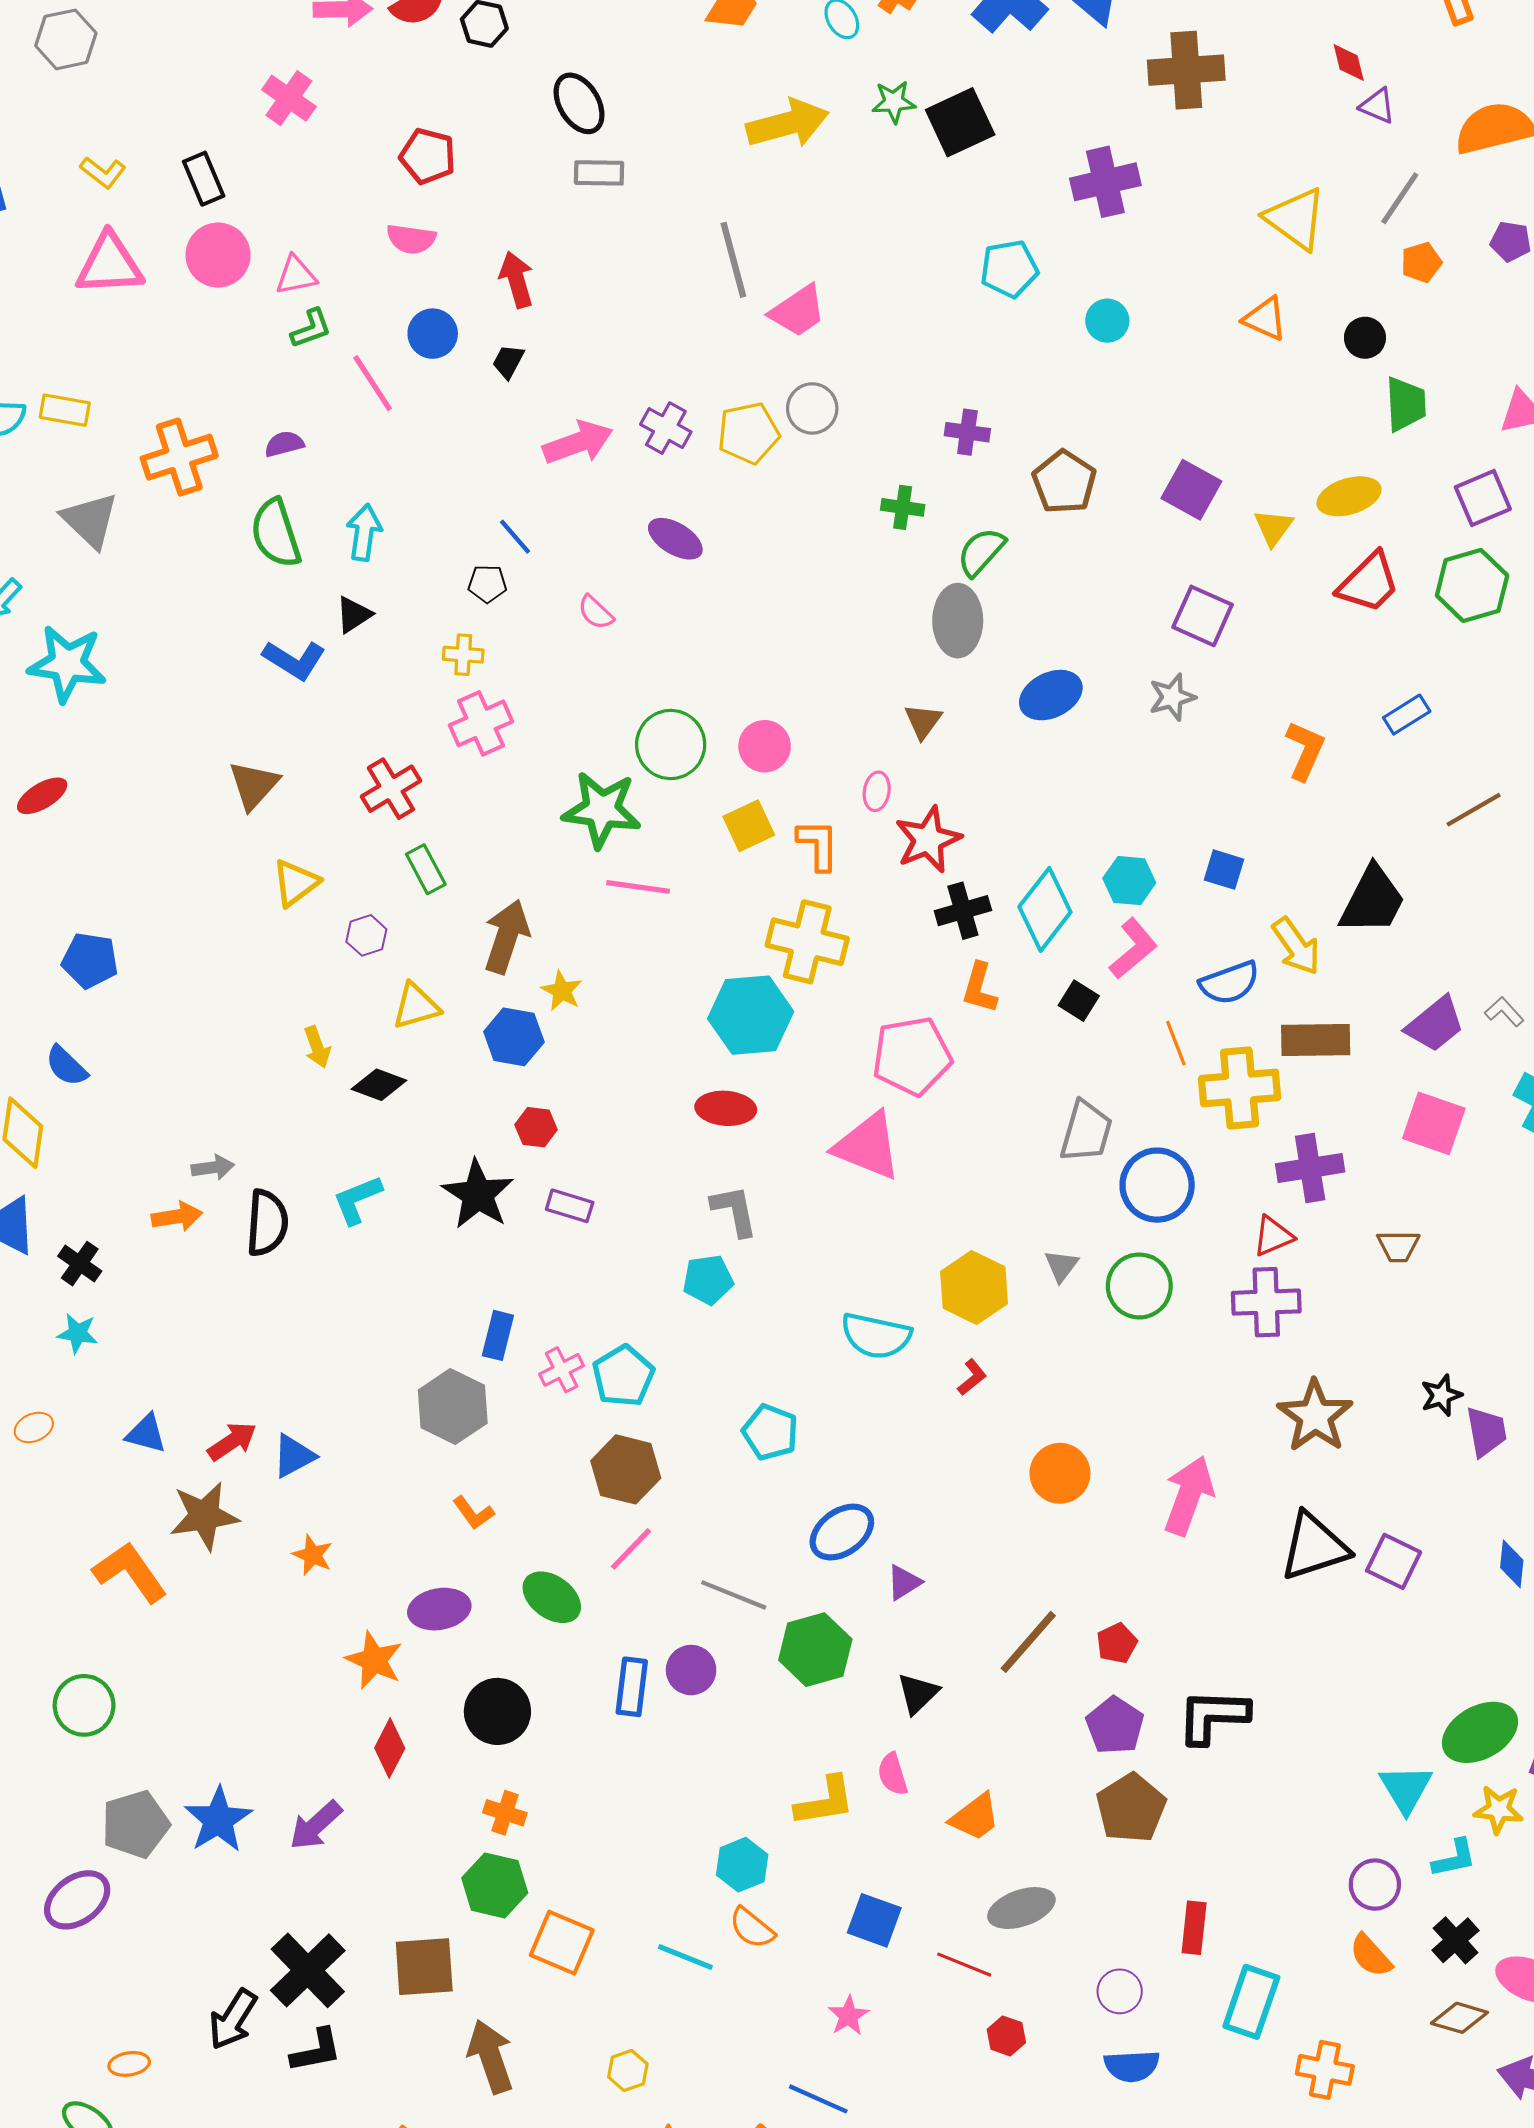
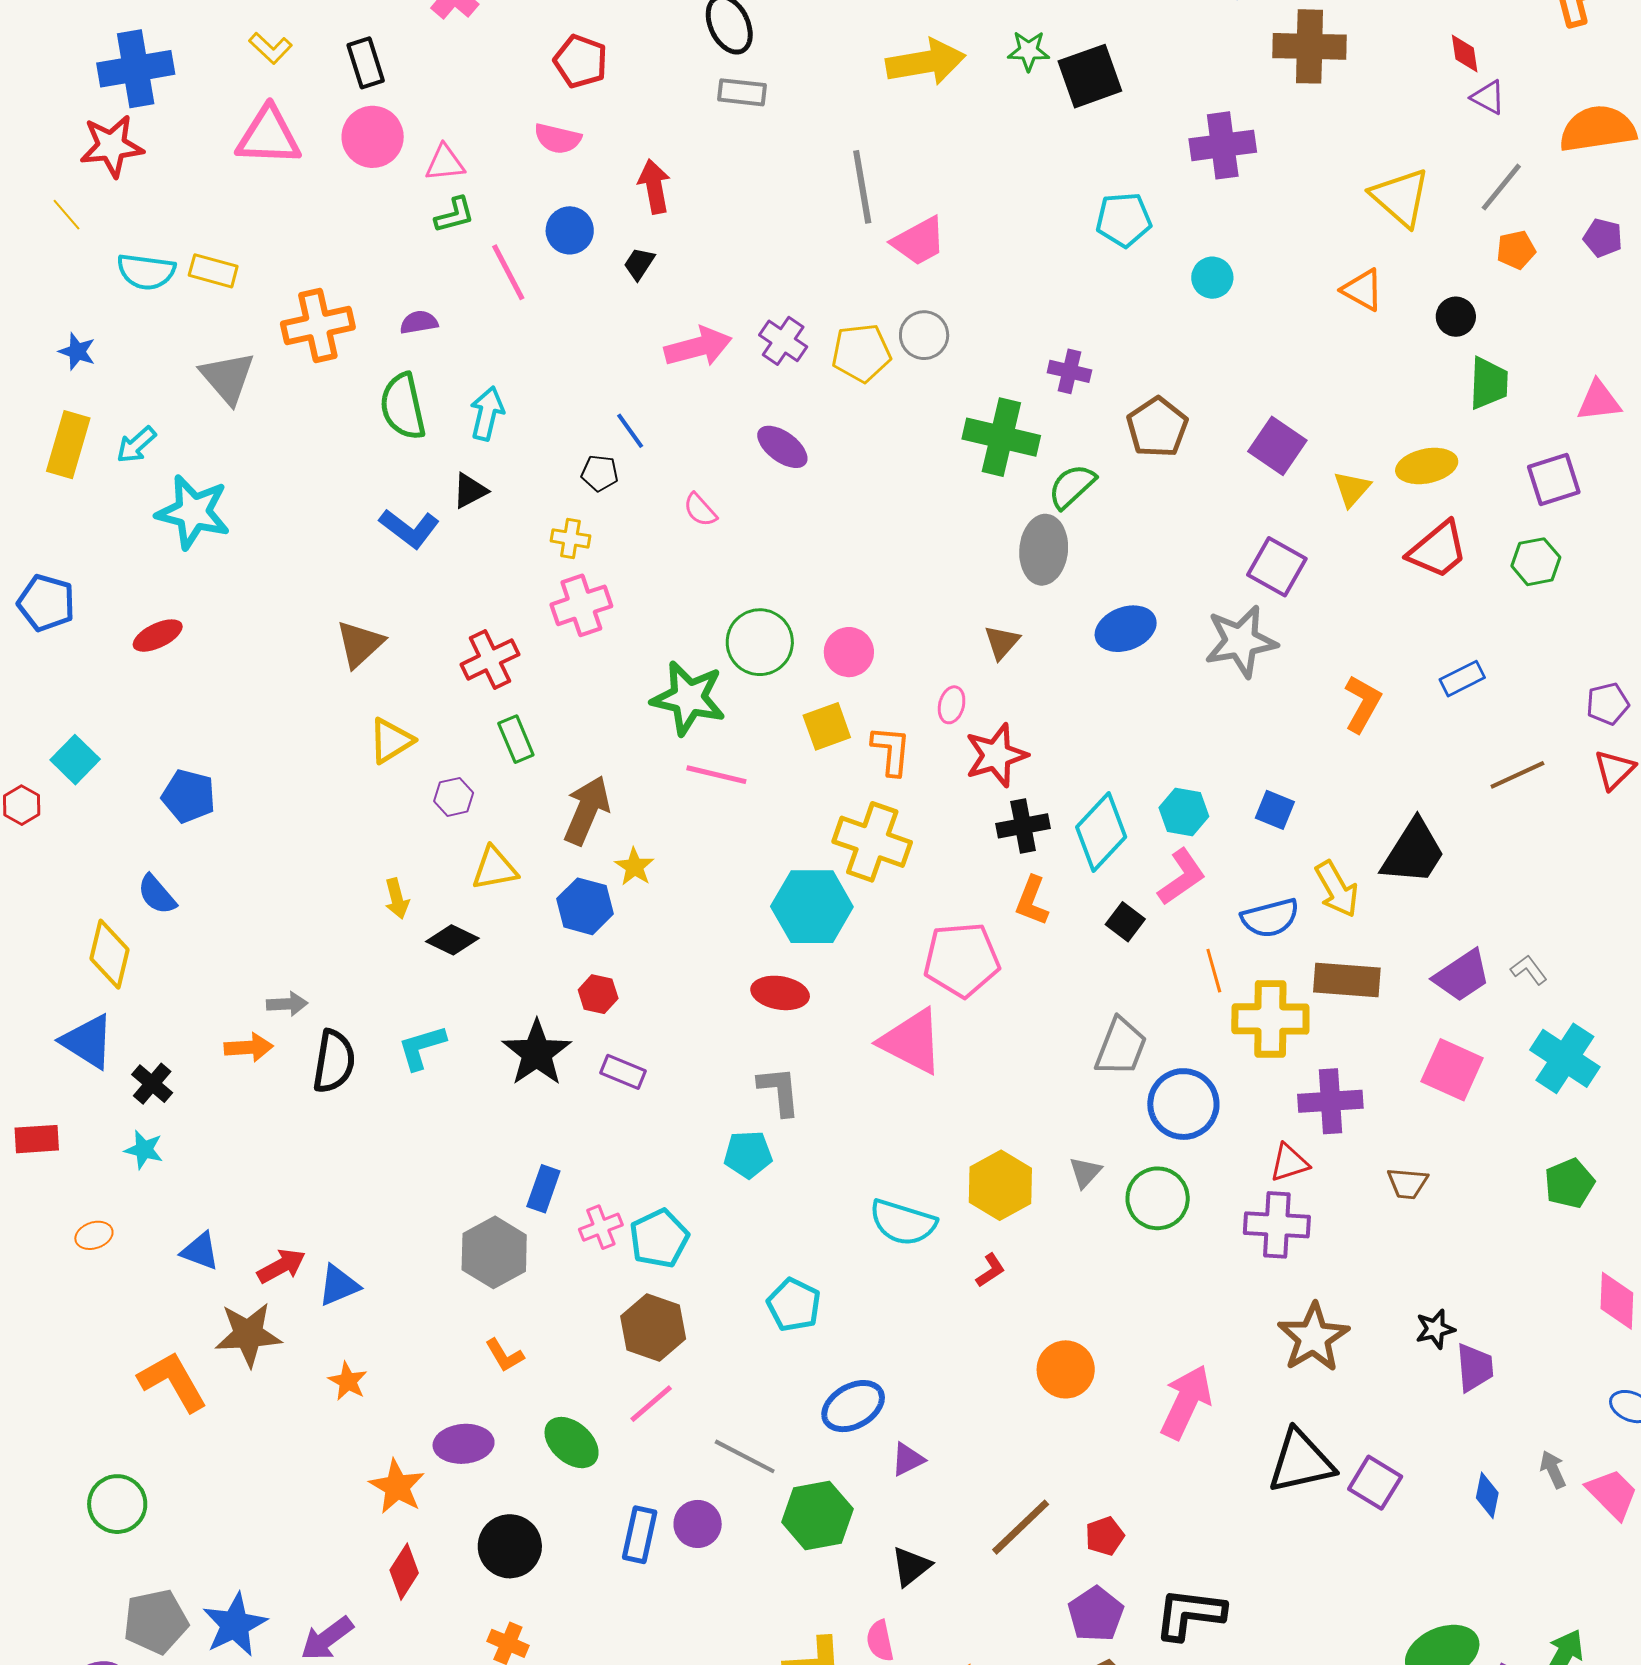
green cross: (903, 507) -> (1001, 437), size x1.8
green hexagon: (1472, 586) -> (1536, 562), size x0.7
gray star: (1172, 697) -> (1241, 641), size x1.6

